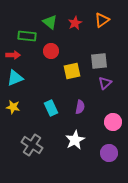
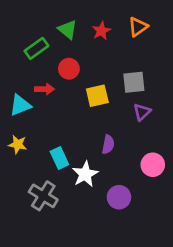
green rectangle: (27, 36) -> (36, 48), turned -42
red arrow: (13, 55) -> (45, 89), moved
cyan rectangle: (51, 108) -> (59, 158), moved
white star: (75, 140) -> (85, 174), moved
purple circle: (109, 153) -> (119, 197), moved

